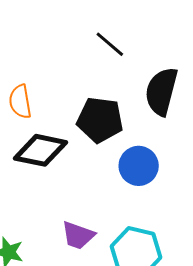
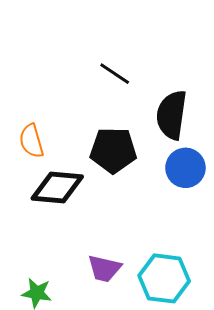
blue circle: (139, 166) -> (185, 168), moved

